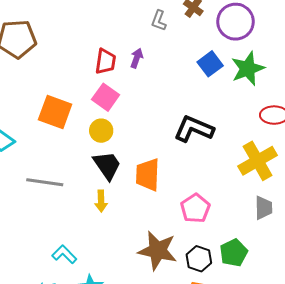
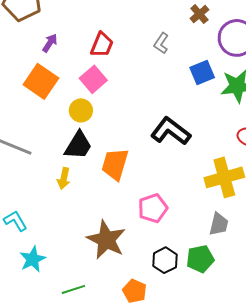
gray L-shape: (159, 21) -> (161, 43), moved
purple arrow: (137, 58) -> (50, 43), moved
black trapezoid: (107, 165) -> (78, 145), turned 52
green pentagon: (234, 253) -> (200, 259), moved
black hexagon: (199, 259) -> (165, 260), moved

